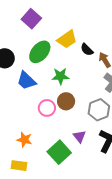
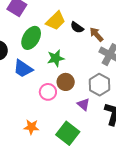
purple triangle: (79, 137) -> (83, 104), moved

